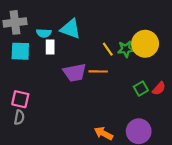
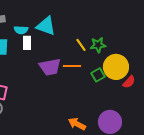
yellow circle: (145, 44) -> (116, 67), moved
green square: (141, 89) -> (98, 75), moved

